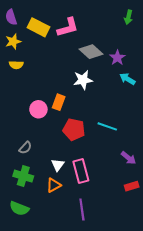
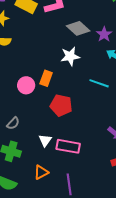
cyan line: (107, 126) -> (99, 83), moved
pink rectangle: (81, 171) -> (68, 146), turned -65
orange triangle: (54, 185) -> (41, 172), moved

